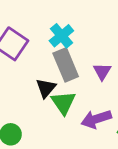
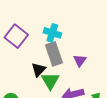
cyan cross: (61, 36) -> (52, 33), turned -36

